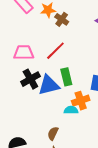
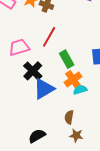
blue triangle: (49, 85) -> (44, 89), moved
orange cross: (81, 101) -> (73, 80), moved

